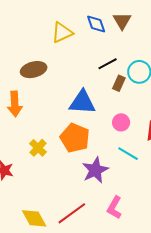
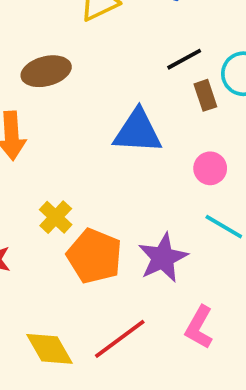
brown rectangle: (119, 83) -> (205, 95), turned -42
orange pentagon: (75, 138) -> (94, 256), moved

